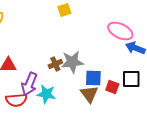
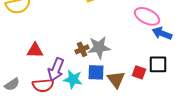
blue square: (93, 78) -> (96, 72), moved

